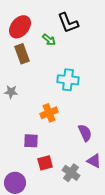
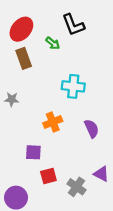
purple semicircle: (85, 133) -> (92, 128), moved

